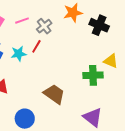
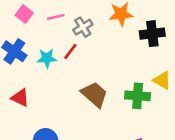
black cross: (99, 25) -> (152, 34), turned -36
brown trapezoid: (54, 94) -> (94, 94), moved

